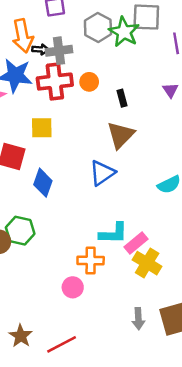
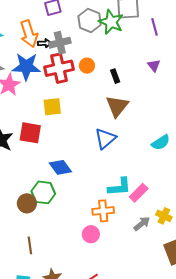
blue diamond: (43, 183) -> (60, 167), moved, turned -50
yellow cross: (147, 263) -> (164, 216), moved, size x0.7
gray arrow: (138, 319) -> (142, 224), moved, turned -120

